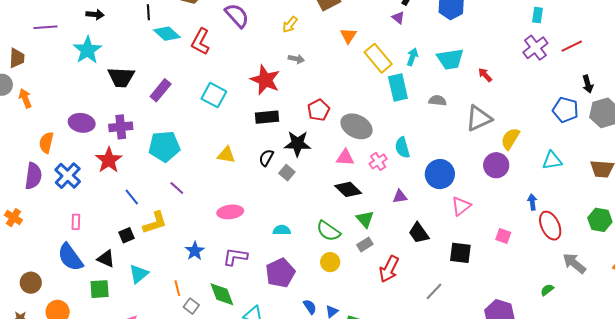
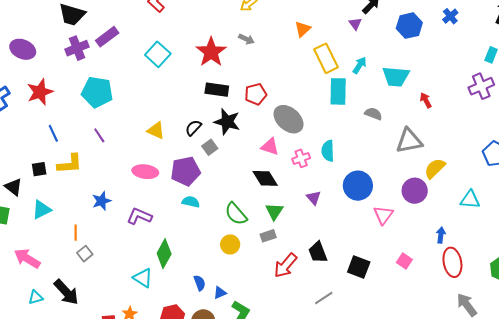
black rectangle: (267, 117) -> (217, 90), moved
purple cross: (121, 127) -> (77, 48), moved, turned -30
yellow triangle: (226, 155) -> (156, 130), moved
purple triangle: (400, 197) -> (314, 198), turned 42
pink triangle: (461, 206) -> (383, 215), moved, turned -30
black trapezoid: (419, 233) -> (318, 252), moved
purple pentagon: (280, 273) -> (185, 171), moved
green diamond: (222, 294) -> (164, 254), moved, turned 36

